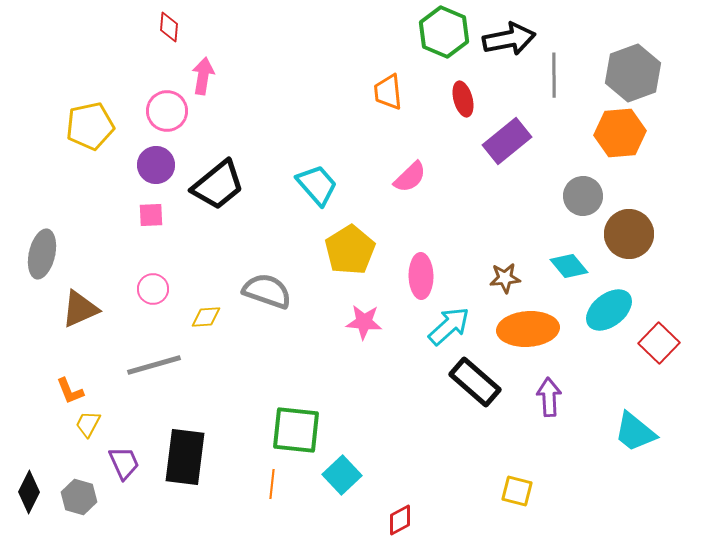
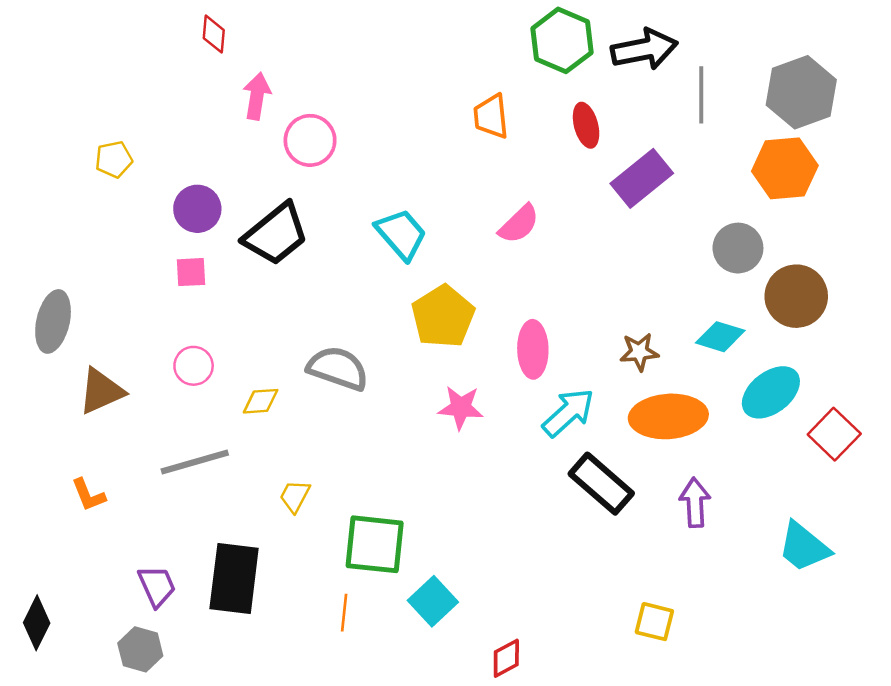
pink circle: (167, 111) -> (310, 140), moved
yellow pentagon: (90, 126) -> (114, 159), size x0.6
cyan diamond: (569, 266) -> (720, 337), turned -33
yellow trapezoid: (88, 424) -> (295, 496), moved
gray hexagon: (79, 497) -> (140, 649), moved

